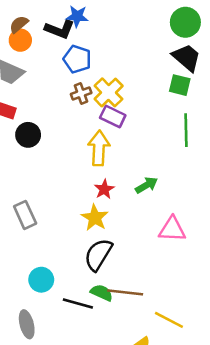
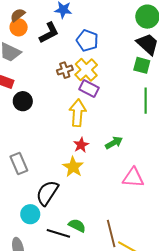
black L-shape: (60, 29) -> (49, 33), moved, turned -50
blue pentagon: (77, 59) -> (87, 40), moved
black semicircle: (98, 255) -> (47, 193), moved
brown line: (125, 292) -> (111, 234), moved, turned 68

